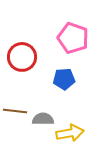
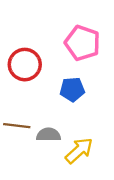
yellow arrow: (70, 133) -> (79, 151), turned -32

